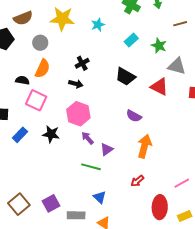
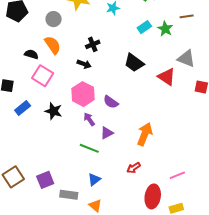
brown line: (180, 24) -> (187, 16), moved
green star: (159, 46) -> (165, 29), moved
orange semicircle: (42, 69) -> (53, 45), turned -66
purple semicircle: (134, 116) -> (111, 102), moved
blue triangle: (100, 197) -> (94, 179), turned 32

